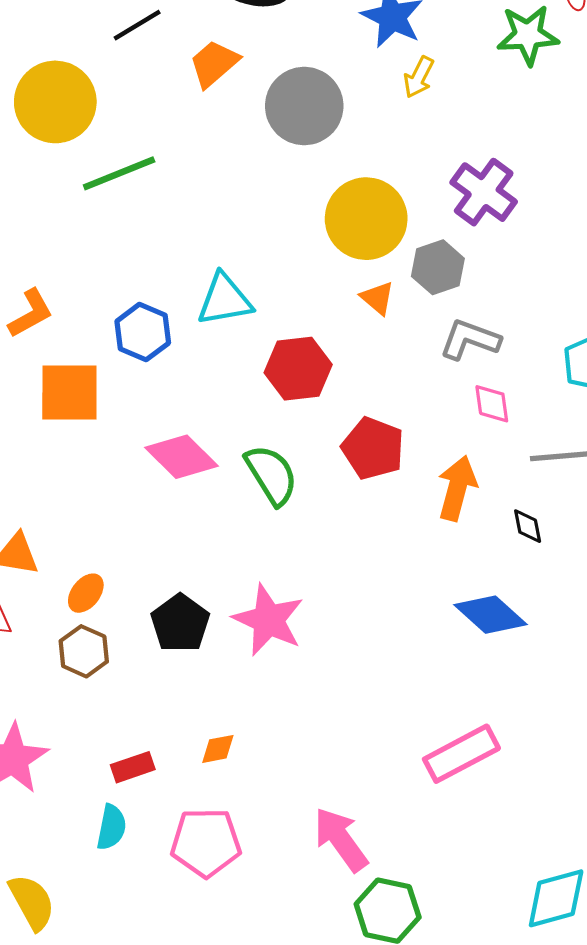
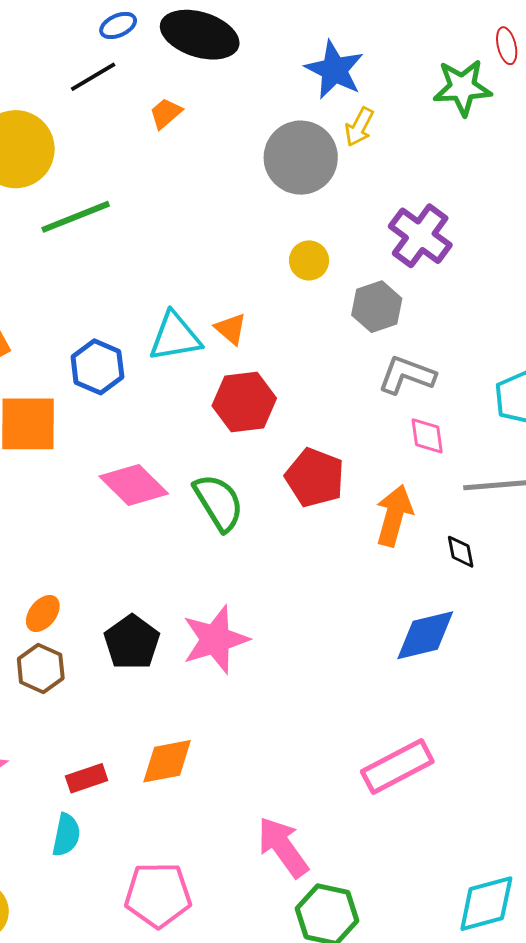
orange trapezoid: (214, 63) -> (166, 113), size x0.7
gray circle: (304, 106) -> (301, 158), moved
yellow circle: (366, 219) -> (309, 260), size x0.5
orange triangle: (377, 298) -> (231, 329), moved
blue diamond: (490, 615) -> (425, 635), turned -56
pink star: (268, 620) -> (215, 640), turned 30
orange diamond: (218, 749) -> (167, 761), size x1.6
pink pentagon: (206, 842) -> (158, 895), moved

